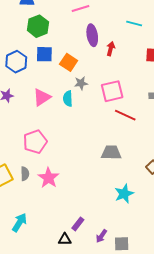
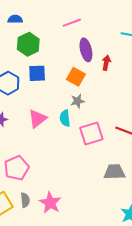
orange square: (69, 62) -> (76, 77), moved
pink square: (112, 91) -> (91, 134), moved
pink pentagon: (35, 142) -> (17, 168), moved

